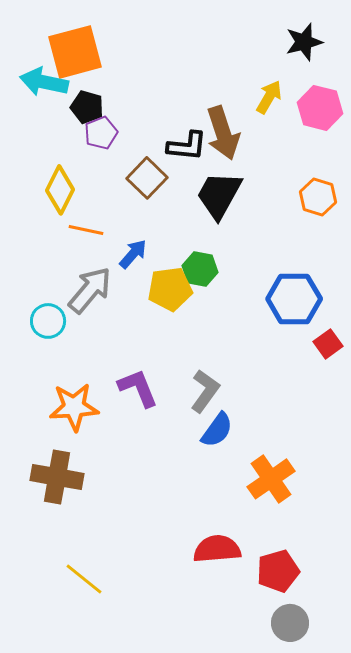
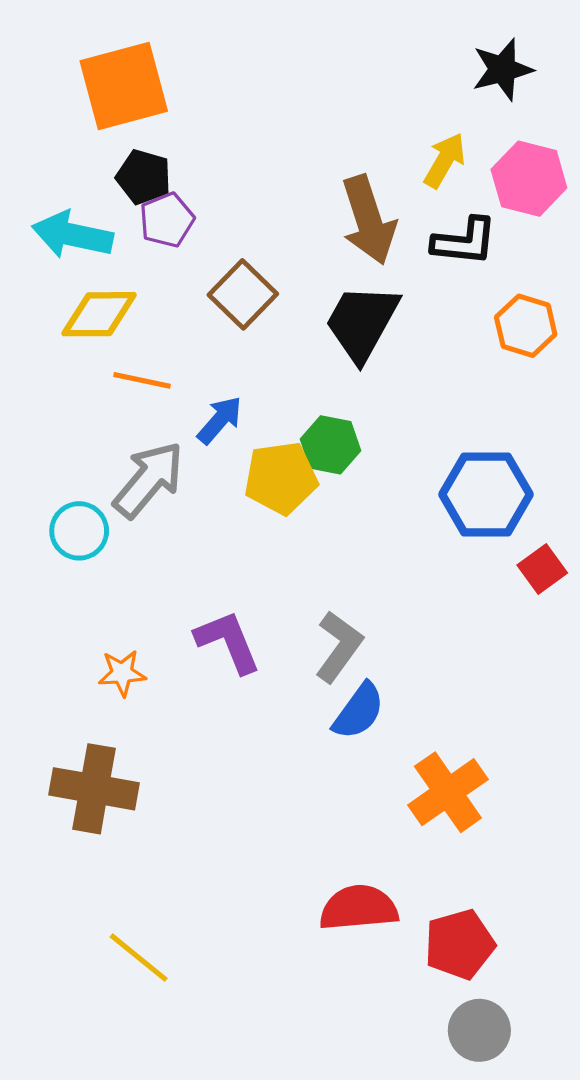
cyan arrow: (44, 82) -> (73, 235), moved
black L-shape: (187, 146) -> (464, 241), moved
yellow diamond: (60, 190) -> (99, 314), turned 63
orange star: (74, 407) -> (122, 673), size x0.6

